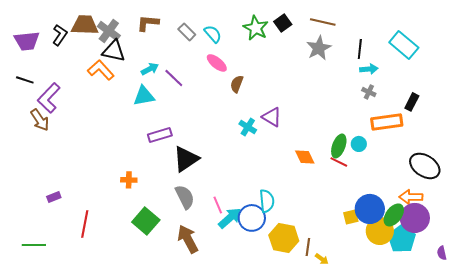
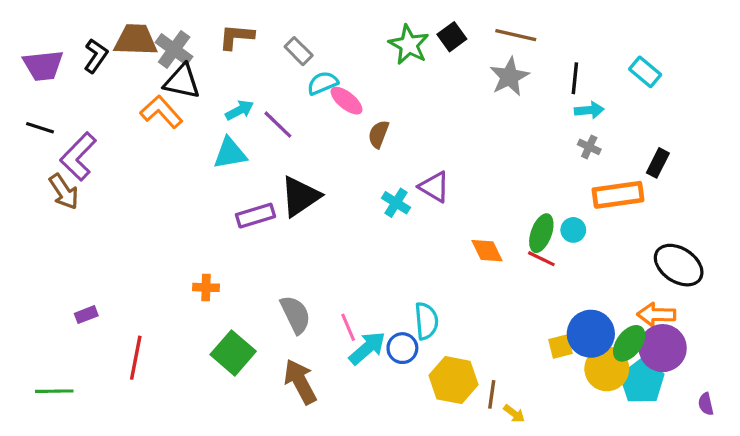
cyan semicircle: (213, 34) -> (323, 83), moved, turned -72
cyan rectangle: (404, 45) -> (645, 72), size x0.7
black triangle: (186, 159) -> (300, 196), moved
blue circle: (252, 218) -> (402, 348), size x0.7

